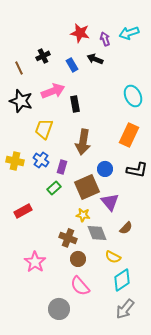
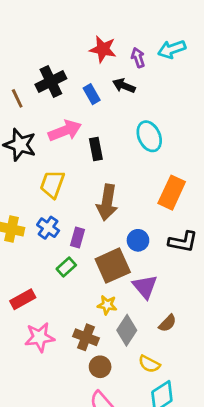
black cross: (43, 56) -> (51, 82), size x1.5
cyan ellipse: (133, 96) -> (149, 136), moved
gray diamond: (97, 233) -> (127, 330), turned 55
pink star: (35, 262) -> (40, 337), moved, turned 30

